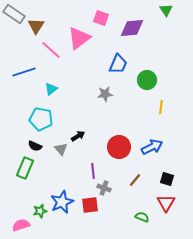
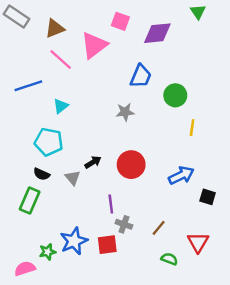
brown triangle: (36, 26) -> (55, 28), moved, turned 36
red circle: (119, 147) -> (131, 165), moved
black square: (167, 179) -> (208, 197), moved
brown line: (135, 180) -> (159, 228), moved

